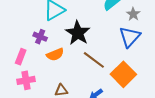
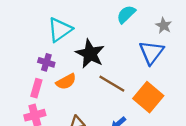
gray star: (133, 14) -> (164, 26), moved
pink rectangle: (21, 57) -> (36, 88), moved

